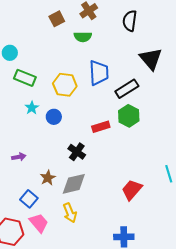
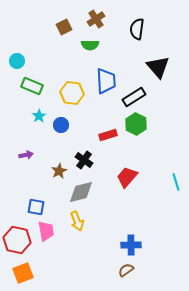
purple arrow: (19, 157) -> (26, 155), moved
brown star: (48, 178) -> (59, 171), moved
red trapezoid: (132, 190) -> (127, 177), moved
blue square: (29, 199) -> (36, 207), turned -30
pink trapezoid: (39, 223) -> (46, 231), turned 30

